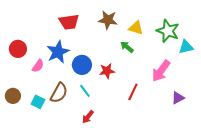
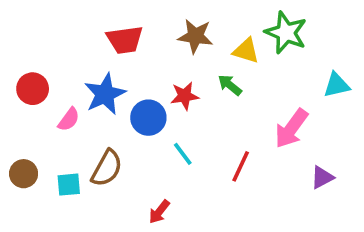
green star: (168, 31) -> (286, 33), moved
red star: (107, 71) -> (185, 96), moved
cyan line: (85, 91) -> (183, 154), moved
cyan square: (38, 102) -> (69, 185), turned -32

